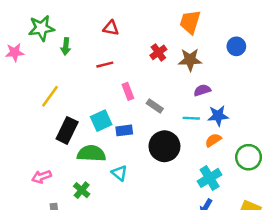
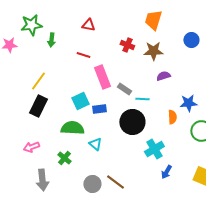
red cross: (158, 52) -> (127, 45), turned -32
red line: (105, 65) -> (83, 55), turned 32
pink rectangle: (128, 91) -> (102, 77), size x1.6
blue star: (218, 116) -> (188, 103), moved
cyan line: (191, 118) -> (142, 99), moved
black rectangle: (67, 130) -> (38, 106), moved
orange semicircle: (213, 140) -> (172, 117), turned 120
cyan cross: (210, 178) -> (154, 149), moved

